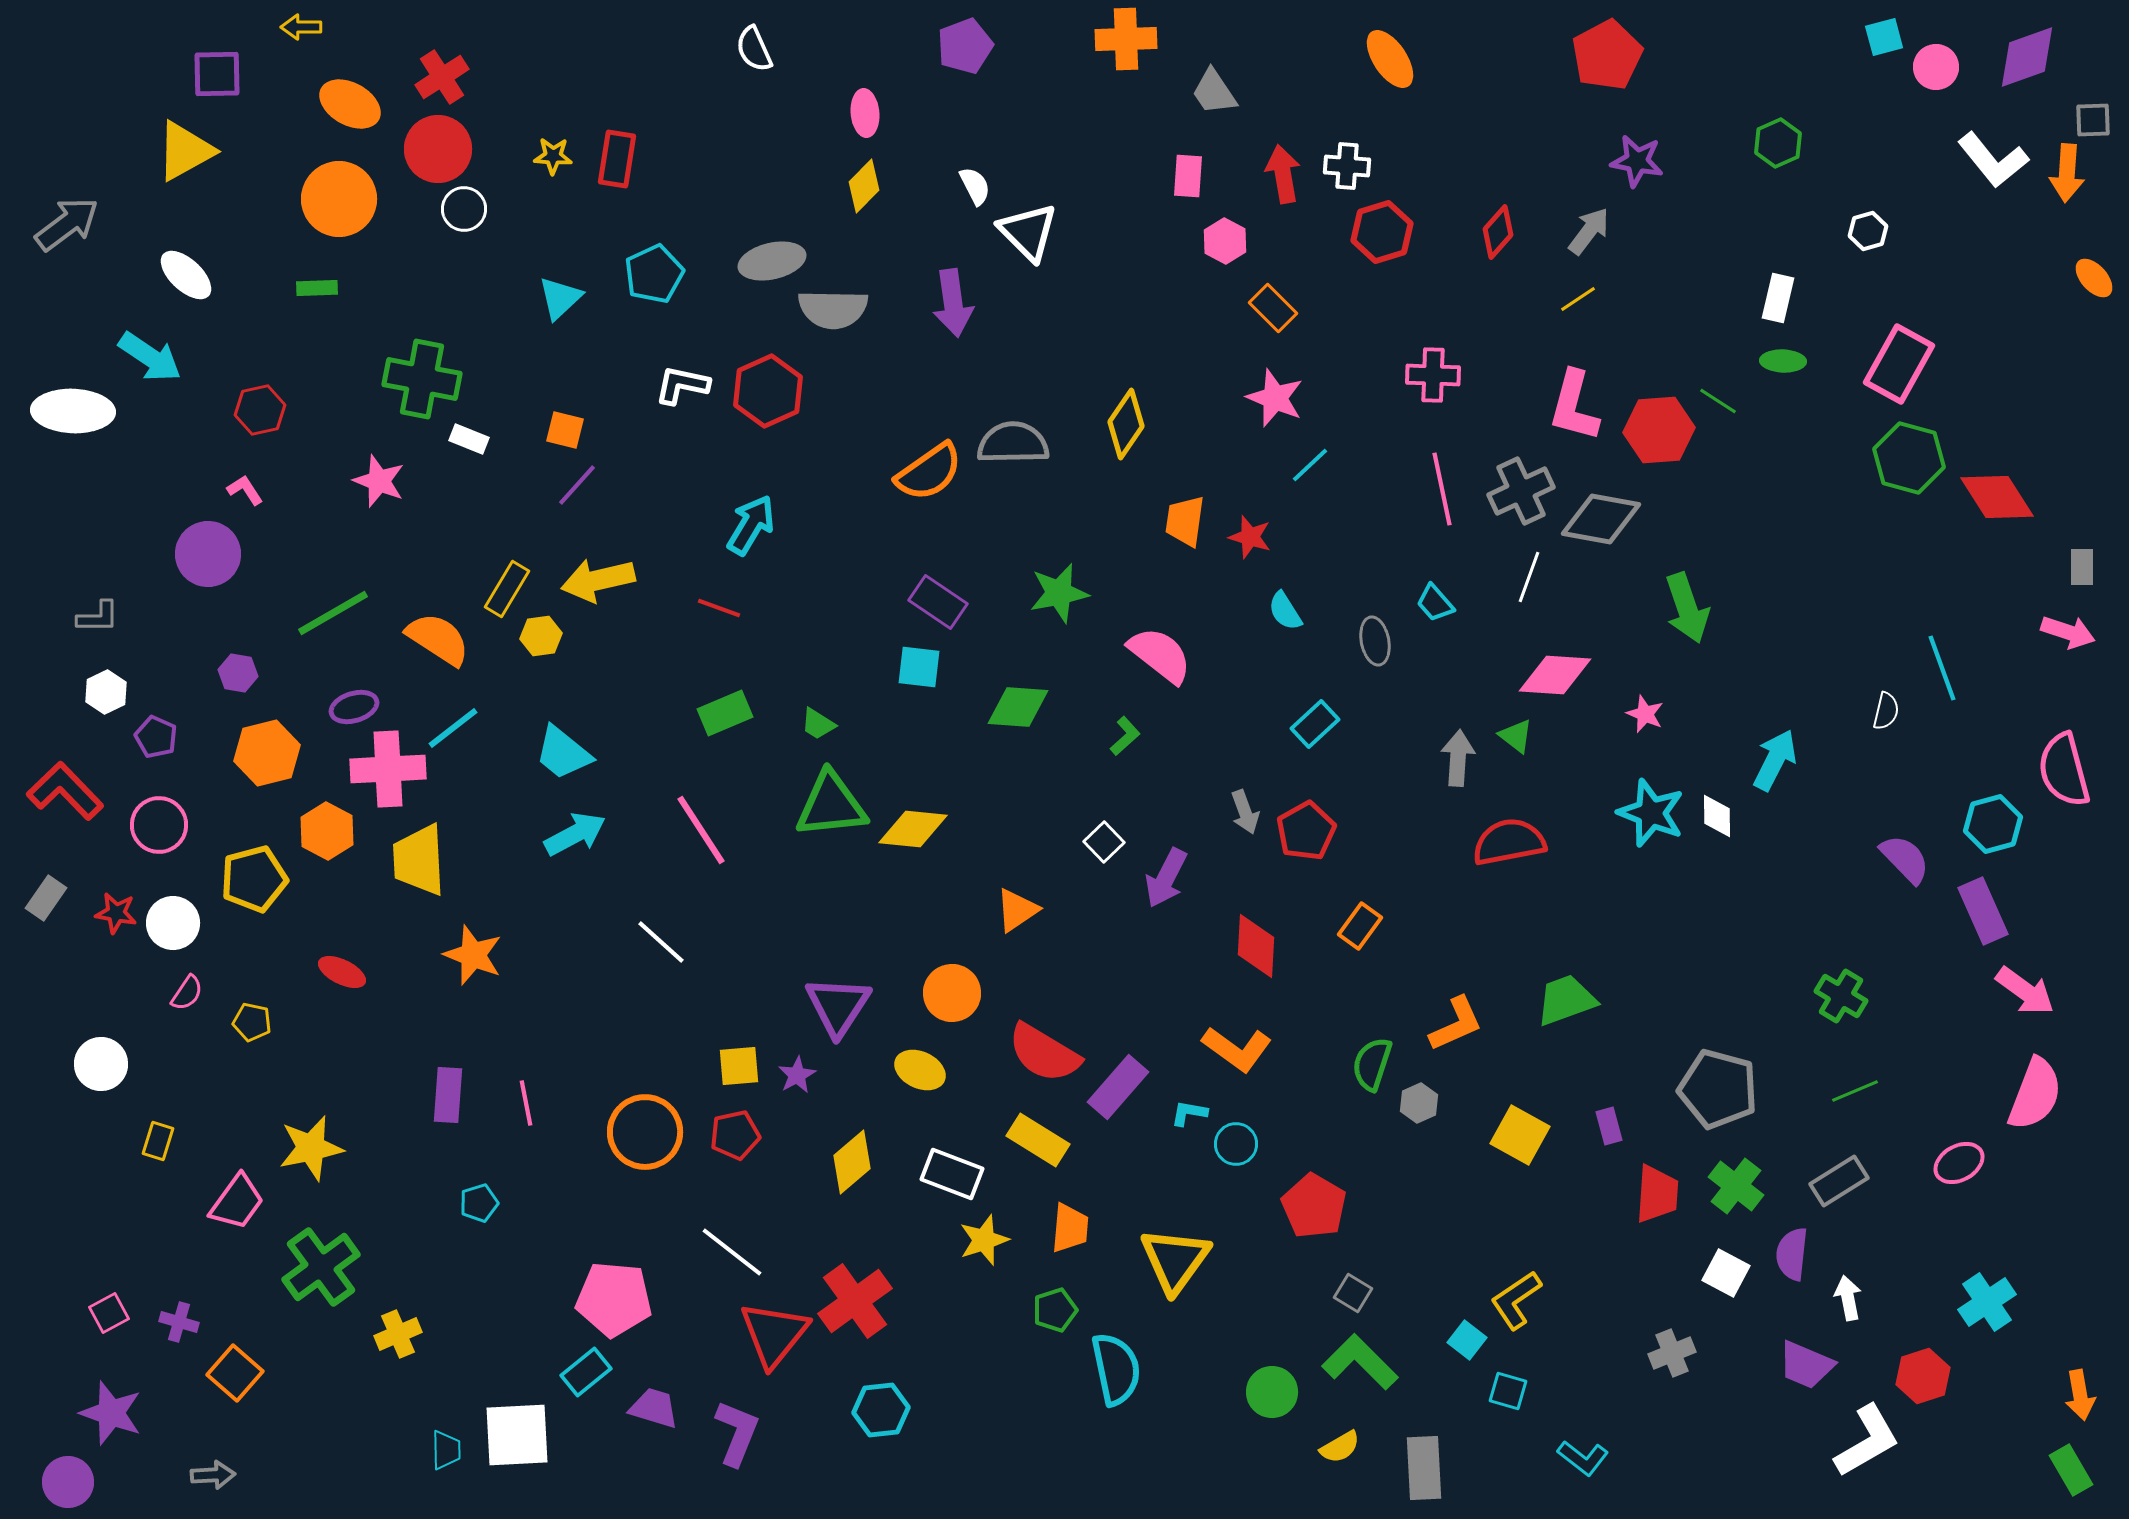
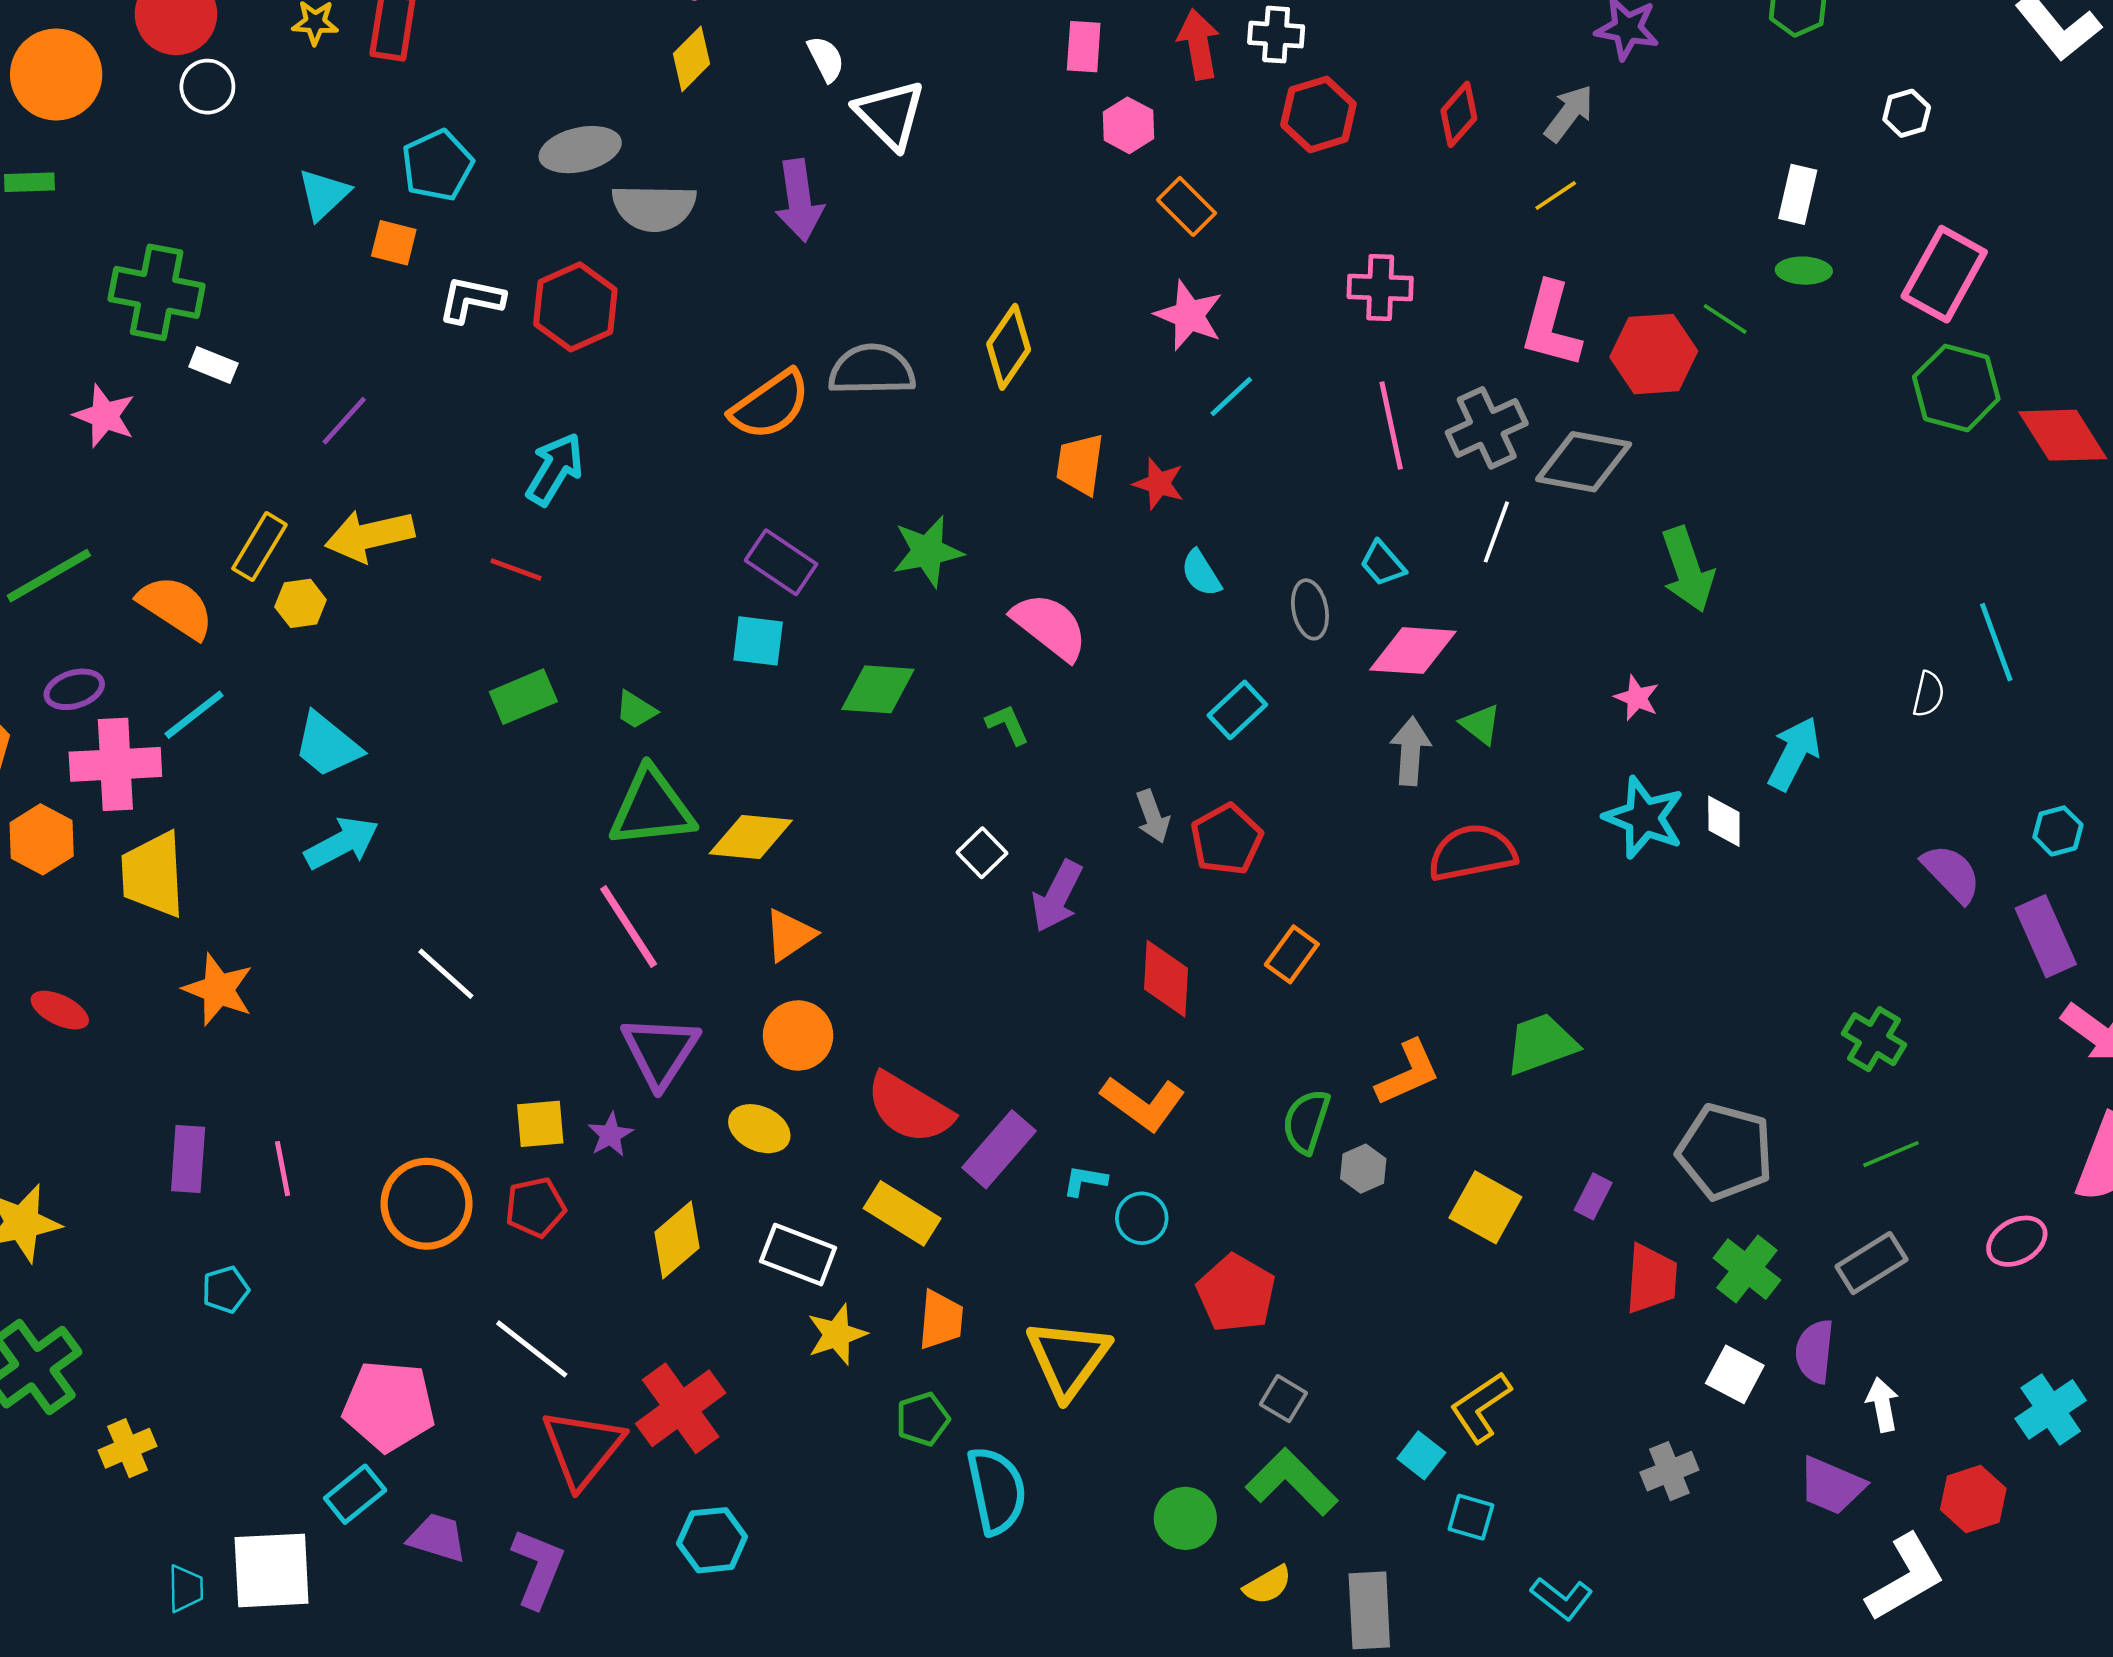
orange square: (565, 430) -> (394, 243), moved
pink diamond: (1555, 675) -> (1413, 651), moved
green L-shape: (1125, 736) -> (1007, 724), turned -72
cyan hexagon: (1993, 824) -> (2058, 831), size x0.7
pink line: (701, 830) -> (629, 927), moved
orange triangle: (1017, 910) -> (790, 935), moved
purple rectangle: (1609, 1126) -> (1593, 1196), turned 42

